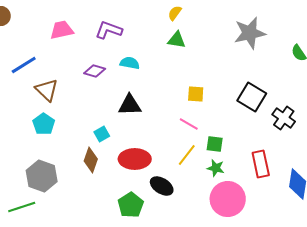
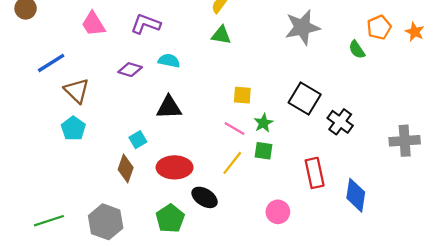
pink trapezoid: (62, 30) -> (93, 24), turned -110
green star: (216, 168) -> (263, 123), moved, turned 30
gray hexagon: (42, 176) -> (106, 222), moved
pink circle: (228, 199) -> (278, 212), size x0.6

